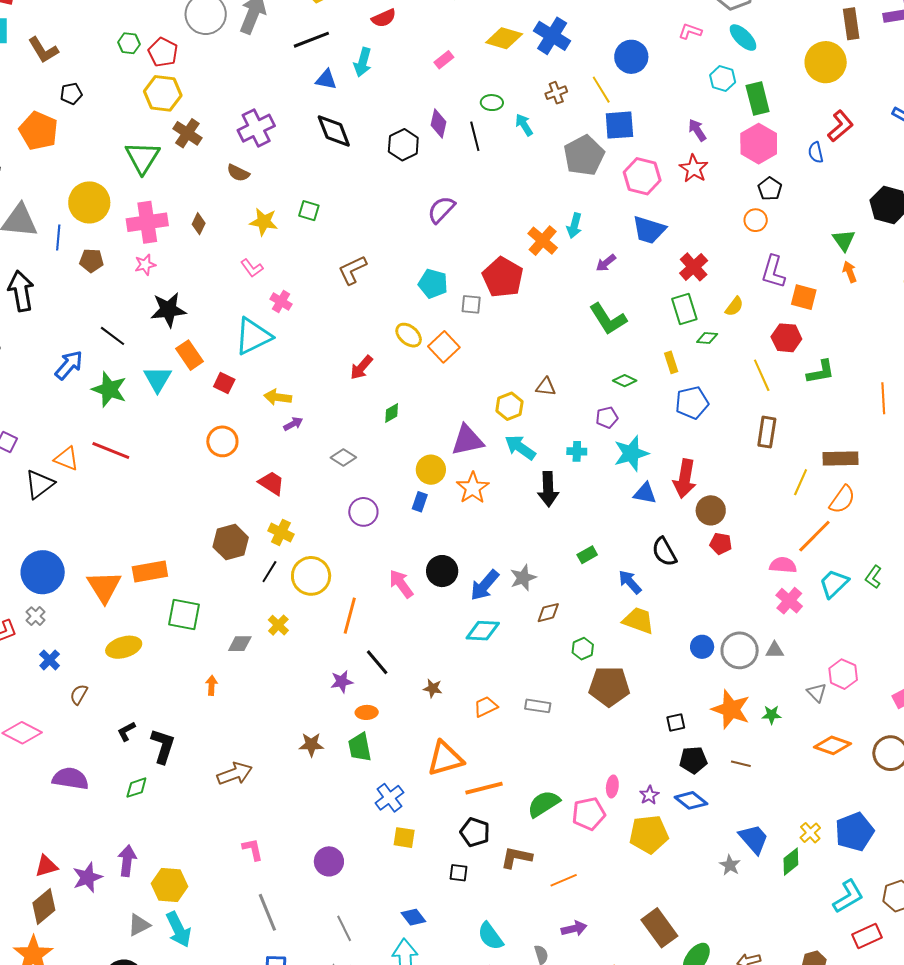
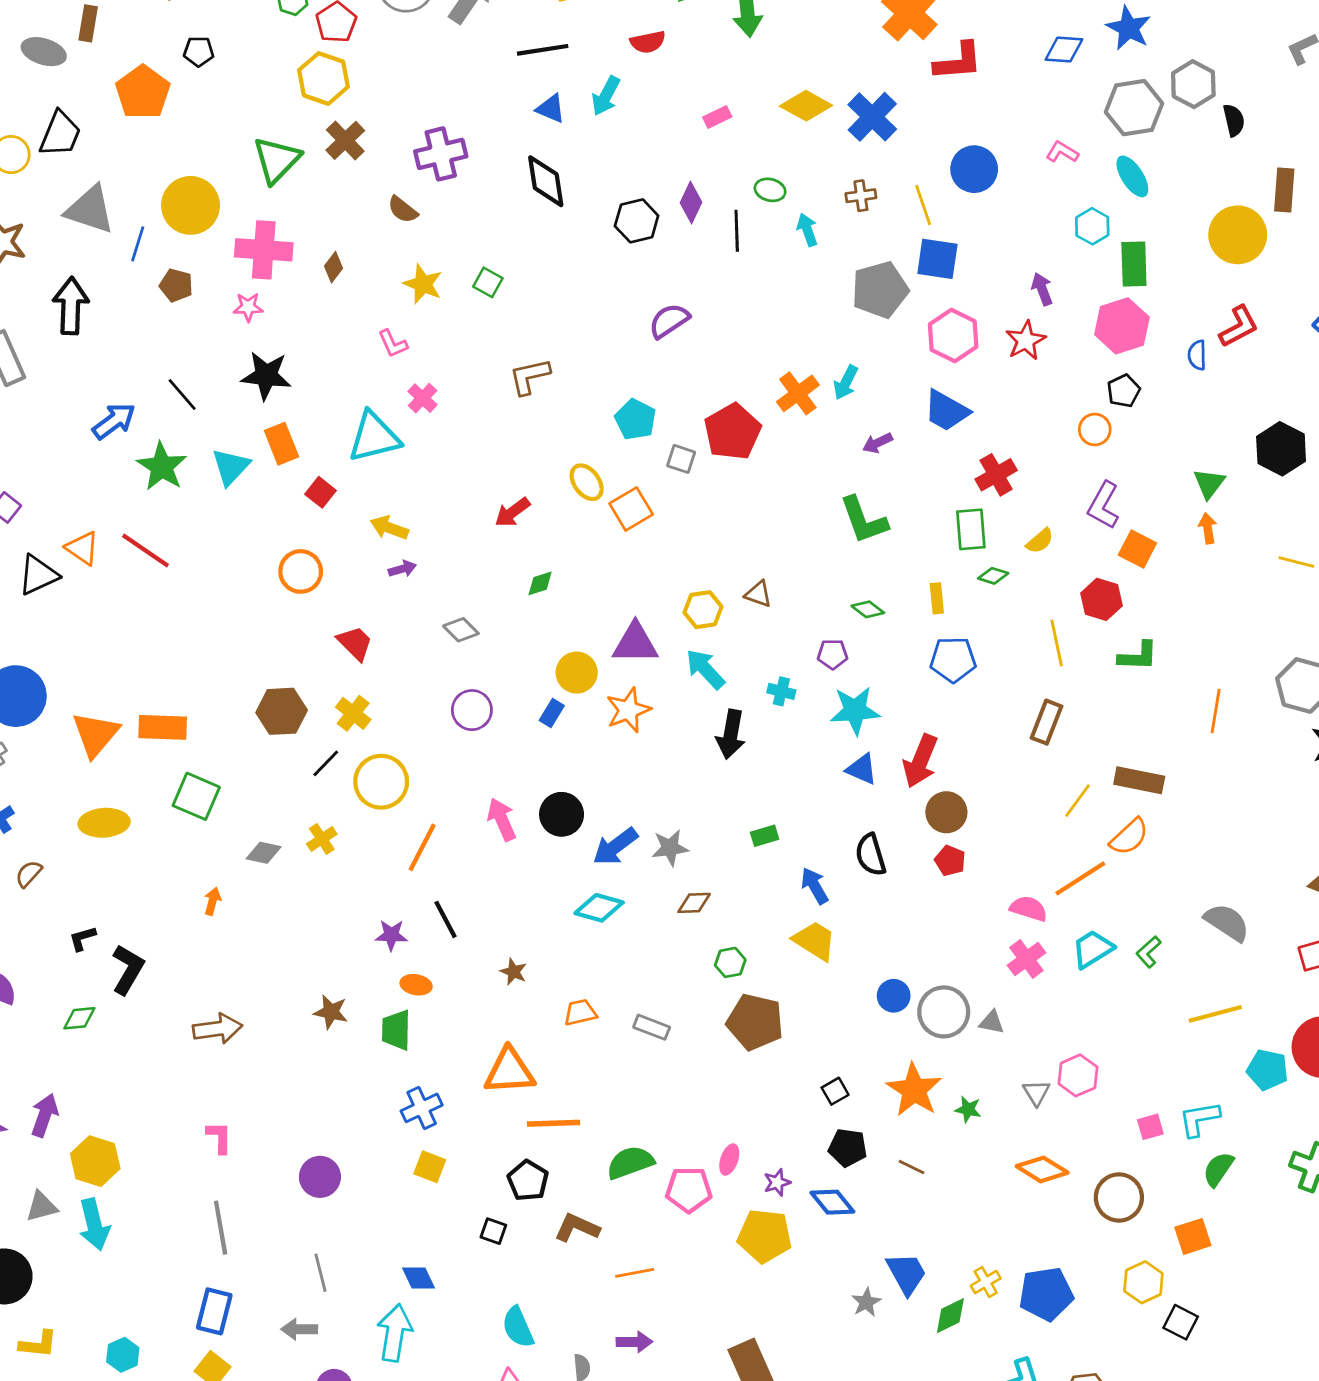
black square: (676, 722) -> (835, 1091), turned -30

